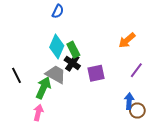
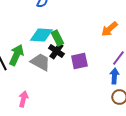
cyan diamond: (57, 46) -> (41, 35), turned 70
green arrow: (43, 88) -> (16, 55), moved
blue arrow: (129, 101) -> (114, 76), moved

